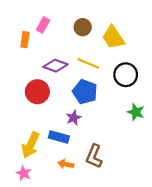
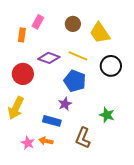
red circle: (37, 92) -> (23, 74), moved
green star: (136, 112) -> (107, 115), moved
yellow arrow: (31, 145) -> (16, 108), moved
orange arrow: (66, 164) -> (46, 141), moved
pink star: (24, 173) -> (28, 143), moved

